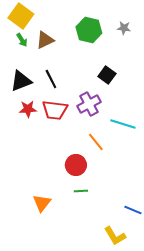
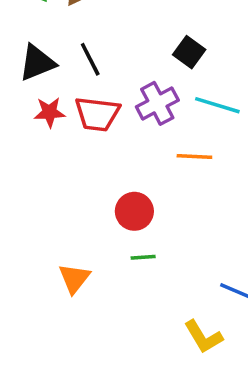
cyan line: (123, 124) -> (217, 105), moved
orange line: (96, 142) -> (194, 156), moved, turned -48

